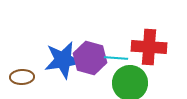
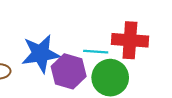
purple hexagon: (90, 58) -> (69, 71), moved

